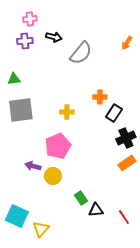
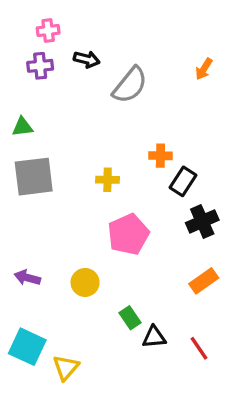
pink pentagon: (58, 146) -> (128, 234), moved
orange rectangle: (127, 163) -> (204, 281), moved
purple arrow: (33, 166) -> (27, 278), moved

